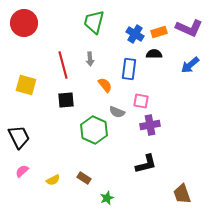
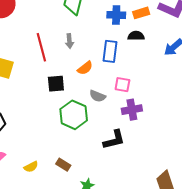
blue cross: (135, 34) -> (116, 15), turned -30
orange semicircle: (105, 85) -> (85, 68), turned 91
black square: (66, 100) -> (56, 84), moved
black L-shape: (146, 164) -> (114, 140), moved

